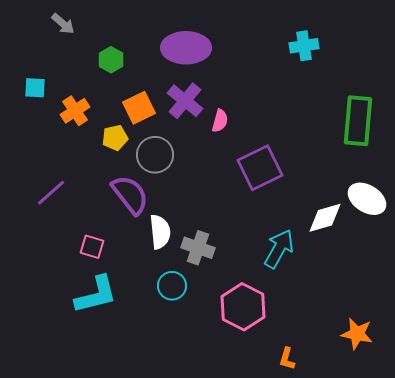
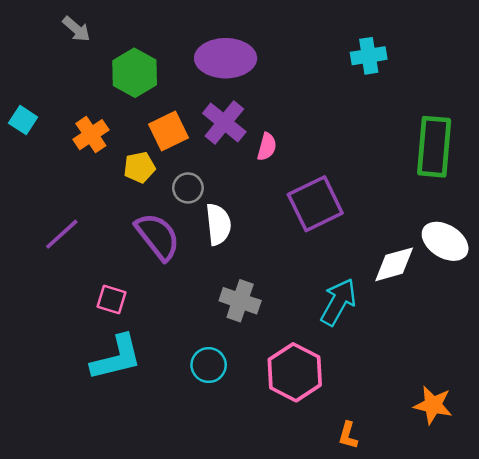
green hexagon: (111, 60) -> (135, 73), size x1.5
cyan square: (35, 88) -> (23, 120), moved, turned 30
gray circle: (155, 155) -> (188, 188), size x0.7
white semicircle: (160, 232) -> (218, 224), moved
cyan circle: (172, 286) -> (209, 365), moved

